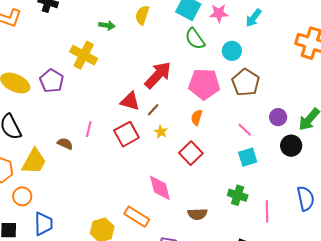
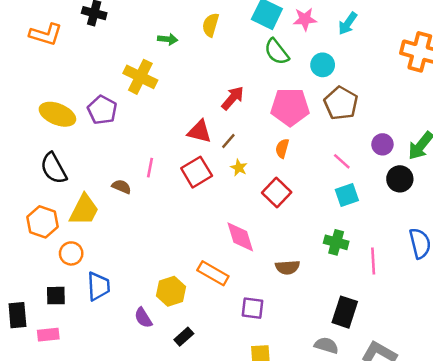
red arrow: (158, 75) -> (233, 98), size x0.7

